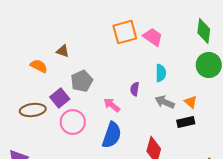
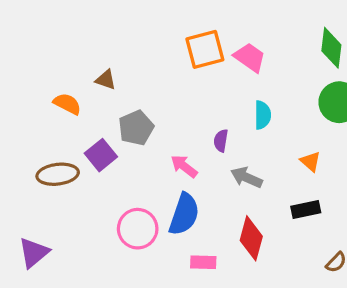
gray arrow: (165, 102) -> (247, 177), moved
pink circle: (73, 122) -> (138, 229), moved
black rectangle: (186, 122) -> (306, 209), moved

